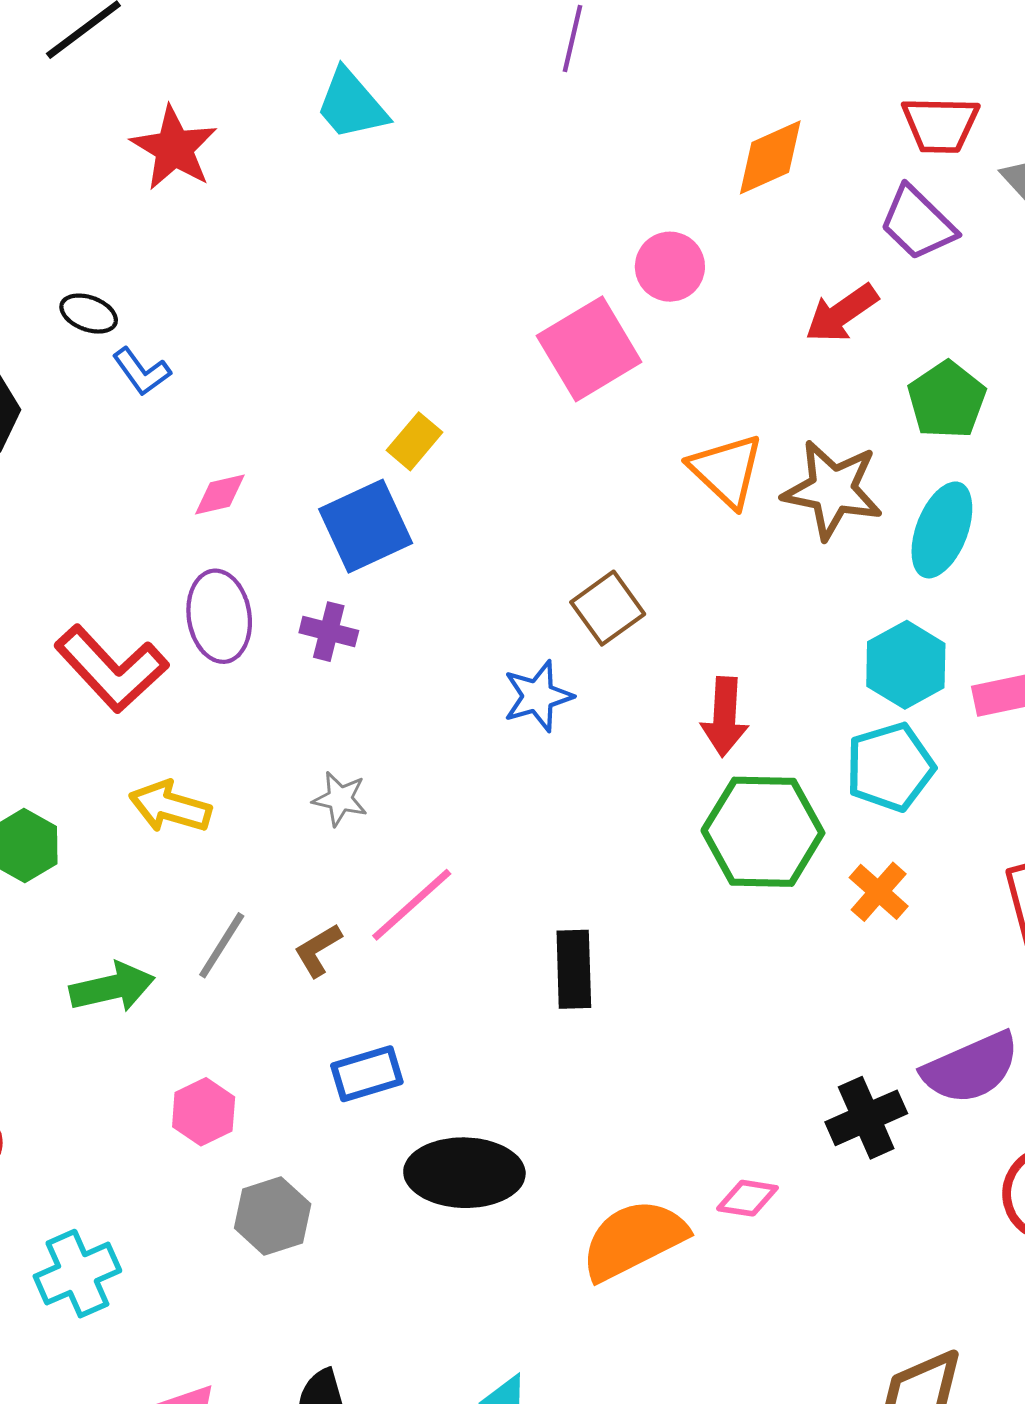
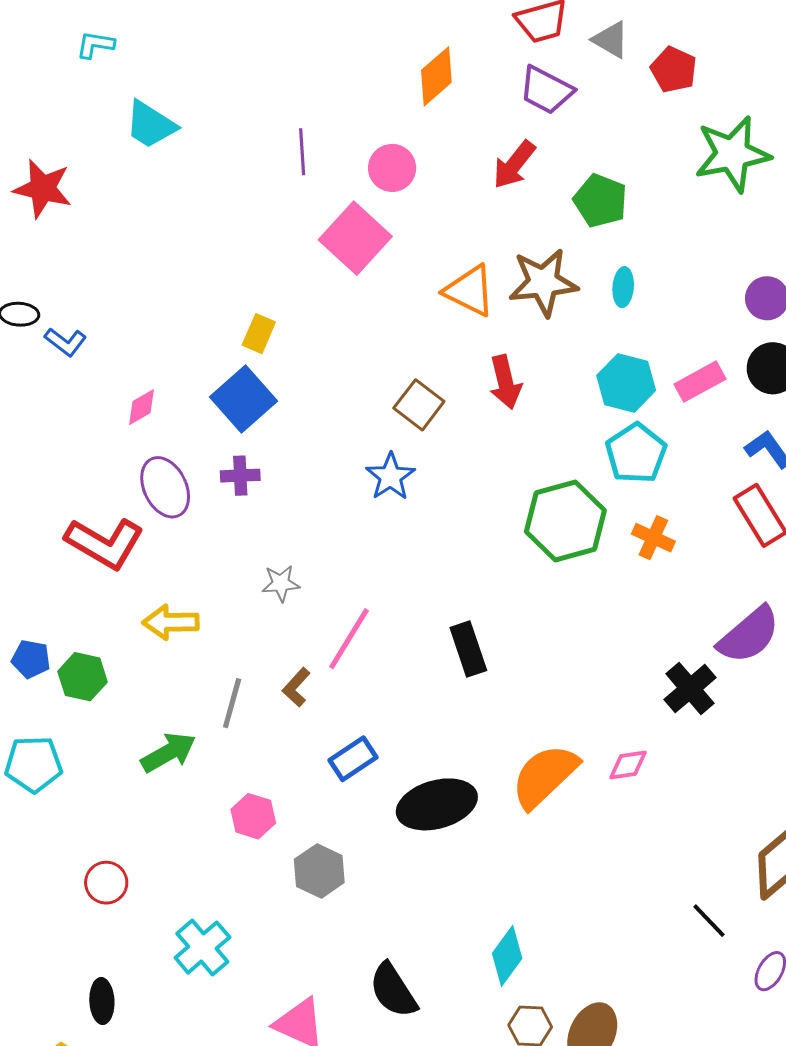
purple line: (573, 39) -> (302, 152), moved
cyan ellipse: (942, 530) -> (623, 287), size x0.6
red arrow: (725, 717) -> (505, 382), moved
orange semicircle: (634, 1240) -> (545, 776), moved

